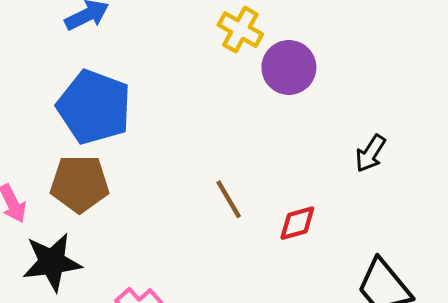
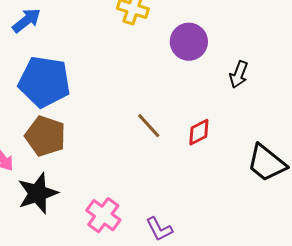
purple circle: (289, 67) -> (189, 42), moved
brown pentagon: (80, 184) -> (45, 136), turned 30

